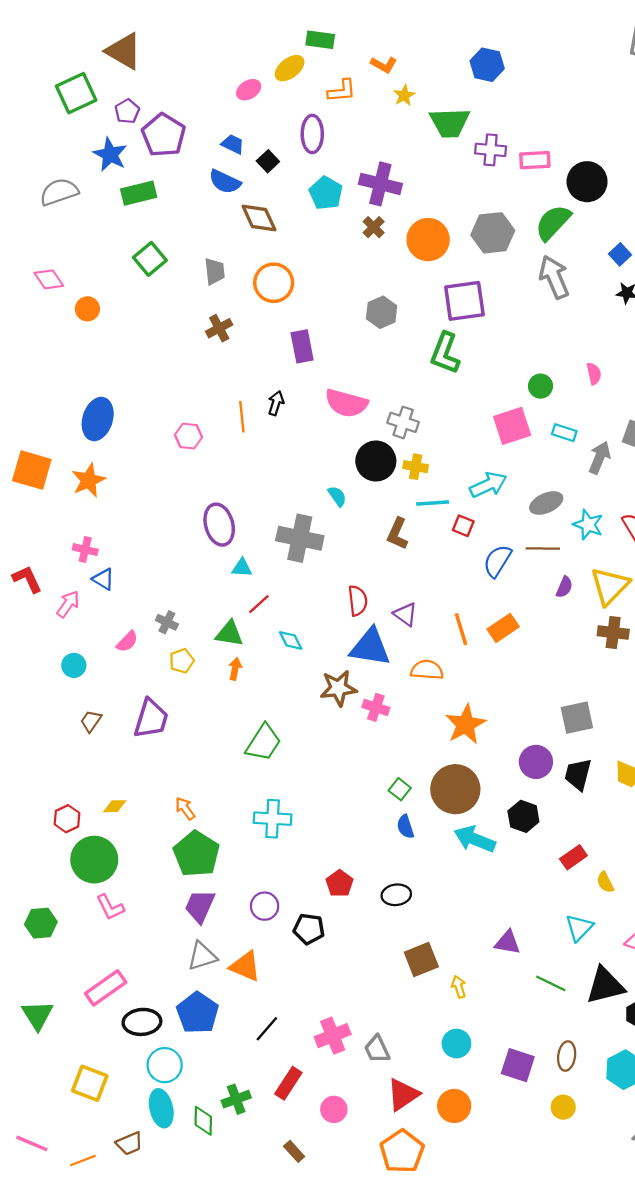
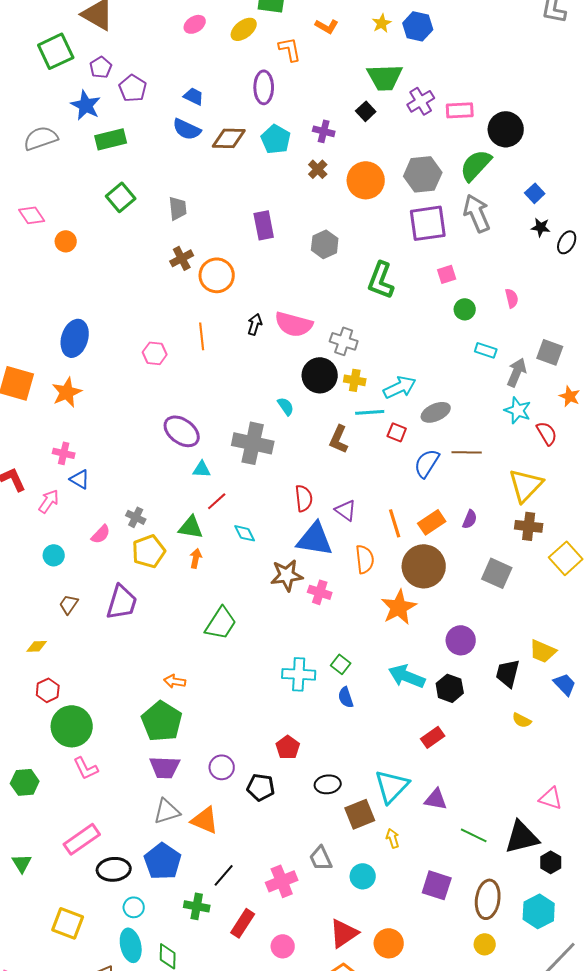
pink ellipse: (249, 90) -> (195, 24), moved
orange L-shape: (342, 91) -> (290, 49), turned -96
yellow star: (404, 95) -> (382, 23), moved
purple pentagon: (164, 135) -> (133, 88), size x0.7
purple cross: (491, 150) -> (421, 101), turned -36
black square: (268, 161) -> (366, 111), moved
purple cross: (380, 184) -> (324, 131), size x0.6
brown diamond: (259, 218) -> (229, 138), moved, turned -64
orange circle: (274, 283) -> (217, 275), moved
purple square: (464, 301) -> (428, 223), moved
purple rectangle: (302, 346) -> (264, 225), moved
black arrow: (276, 403) -> (255, 324), moved
pink square: (512, 426) -> (447, 274), moved, size x0.6
cyan arrow: (488, 485) -> (400, 387), moved
gray ellipse: (546, 503) -> (436, 412), moved
purple ellipse: (219, 525) -> (182, 431), turned -39
cyan star: (588, 525) -> (518, 410), moved
purple semicircle: (564, 587) -> (470, 519), moved
yellow pentagon: (182, 661) -> (149, 551), size x1.5
orange semicircle: (427, 670) -> (365, 559), turned 80
gray square: (577, 718) -> (497, 573), moved, turned 36
black trapezoid: (578, 774) -> (508, 673), moved
brown circle: (455, 789) -> (424, 566), moved
yellow diamond: (115, 806) -> (37, 646), moved
orange arrow: (185, 808) -> (175, 681), moved, turned -45
cyan cross: (273, 819) -> (299, 674), moved
cyan arrow: (475, 839) -> (407, 676), moved
red rectangle: (573, 857) -> (433, 737), moved
yellow semicircle: (605, 882) -> (522, 720), moved, turned -36
black ellipse: (396, 895) -> (328, 784), moved
purple trapezoid: (200, 906) -> (165, 767), turned -112
cyan triangle: (579, 928) -> (392, 786), moved, size x1.4
green triangle: (37, 1015) -> (22, 863), size x0.7
cyan circle: (456, 1044) -> (363, 876), moved
gray trapezoid: (377, 1049) -> (321, 858), moved
brown ellipse: (567, 1056) -> (488, 899), size x1.5
cyan circle: (165, 1065) -> (134, 907), size x0.7
purple square: (518, 1065) -> (437, 885), moved
green cross: (236, 1099) -> (197, 906), moved, turned 30

